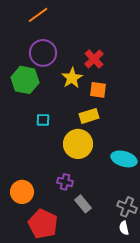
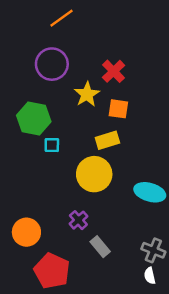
orange line: (38, 15) -> (62, 18), moved
green hexagon: (25, 80) -> (34, 118), moved
purple cross: (65, 182) -> (78, 220), turned 35

